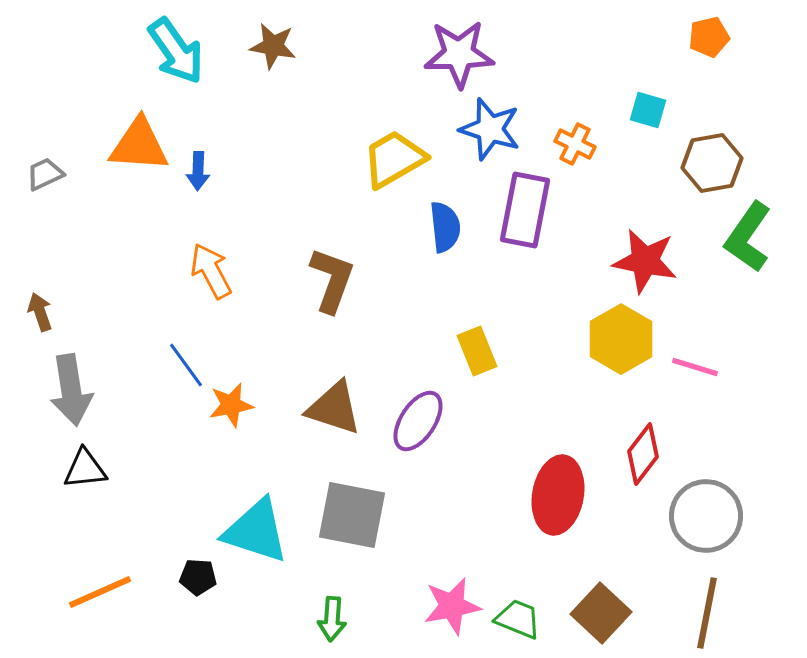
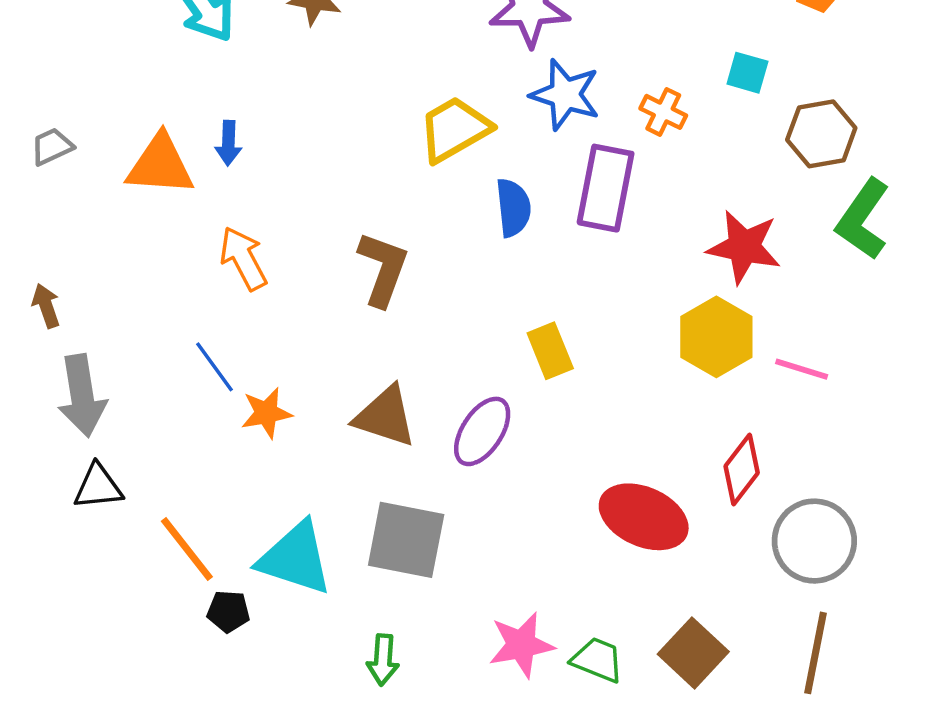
orange triangle: (139, 145) -> (160, 165), moved
red ellipse: (558, 495) -> (644, 517), turned -76
orange line: (100, 592) -> (187, 549), moved, turned 76

